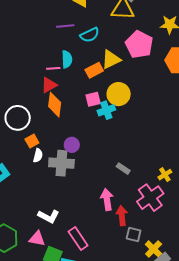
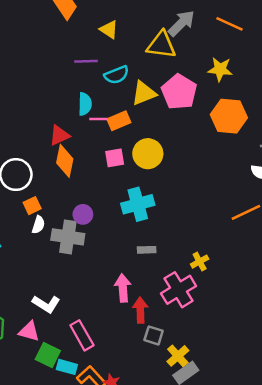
yellow triangle: (111, 59) -> (144, 93), moved
pink line: (53, 68) -> (98, 119), moved
cyan cross: (106, 110) -> (138, 204), moved, size x1.4
gray rectangle: (123, 169) -> (147, 250), turned -40

